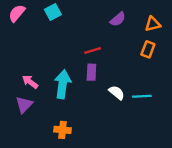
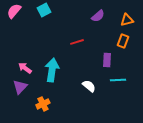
purple rectangle: (91, 72) -> (107, 60), moved
white semicircle: (117, 93) -> (89, 86), moved
orange cross: (63, 130) -> (43, 104), moved, turned -32

